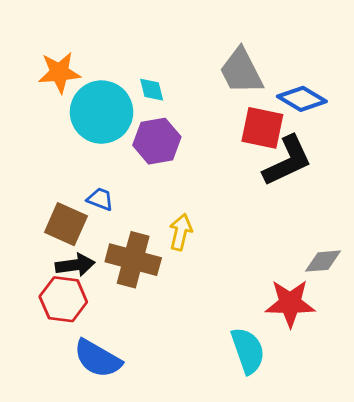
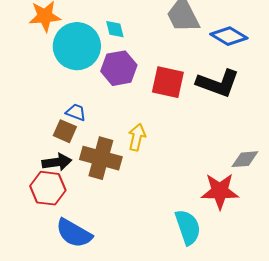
red square: (262, 128) -> (168, 82), moved
black L-shape: (287, 161) -> (218, 83), turned 45
brown square: (66, 224) -> (65, 131), moved, size x0.7

